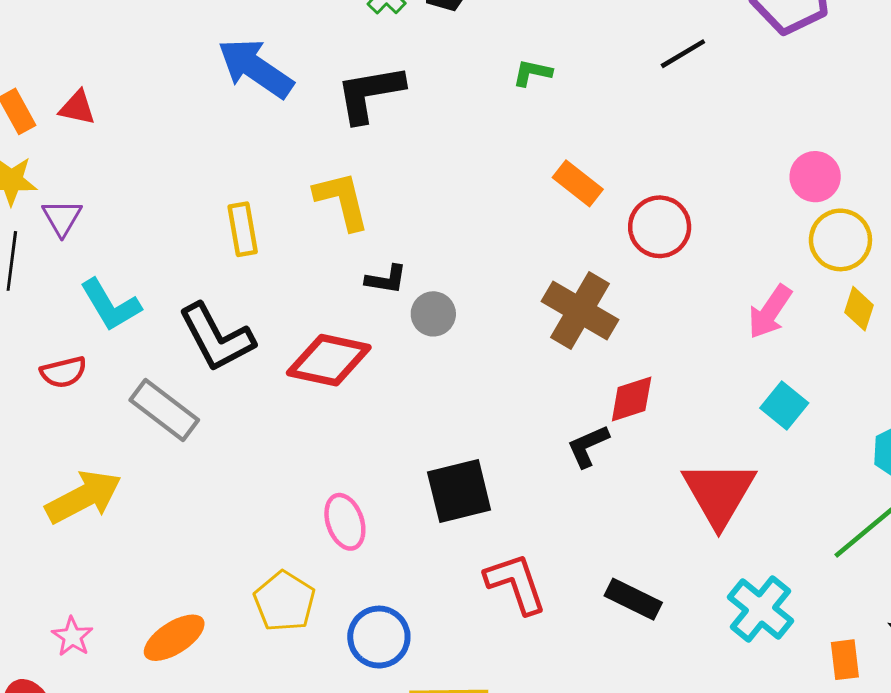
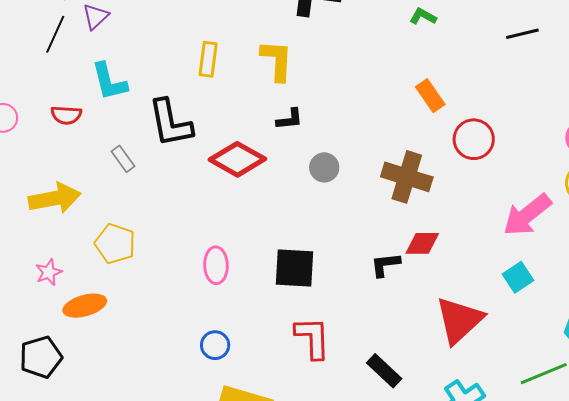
black L-shape: (386, 279) -> (290, 119), turned -32
brown cross: (580, 311) -> (407, 177), turned -30
pink arrow: (770, 312) -> (527, 215), size x1.4
gray circle: (433, 314) -> (324, 167), moved
gray rectangle: (164, 410) -> (123, 159), size x0.6
yellow pentagon: (285, 601) -> (115, 244), moved, turned -30
pink star: (72, 637) -> (49, 272), moved
blue circle: (379, 637) -> (215, 345), size x0.7

